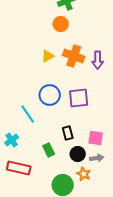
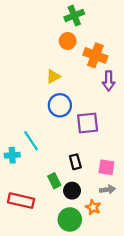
orange cross: (74, 56) -> (95, 55), moved
blue circle: (50, 95) -> (60, 105), moved
cyan cross: (12, 140) -> (12, 155), moved, turned 32
black circle: (78, 154) -> (72, 191), moved

